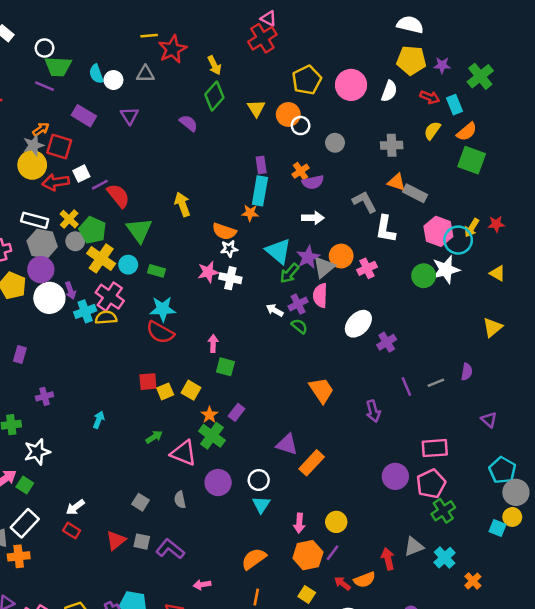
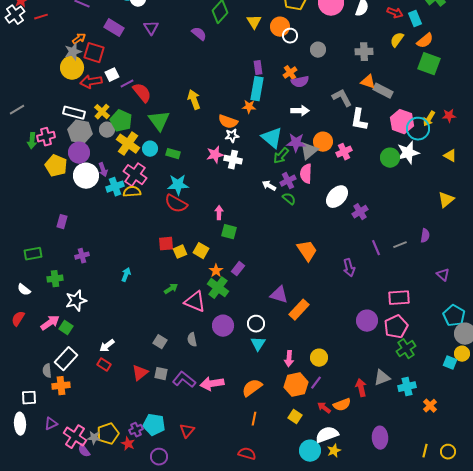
purple star: (308, 257) -> (296, 143), turned 30
cyan cross: (445, 558) -> (407, 387), turned 30
pink arrow: (202, 585) -> (212, 384), moved, size x1.6

